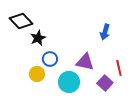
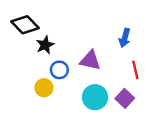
purple triangle: (85, 62) -> (90, 60), moved
red line: (119, 68) -> (135, 70), moved
cyan circle: (69, 82) -> (95, 97), moved

